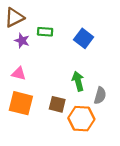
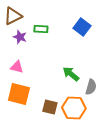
blue square: (84, 38) -> (82, 27), moved
green arrow: (78, 81) -> (71, 74), turned -36
brown square: (57, 104) -> (50, 107), moved

